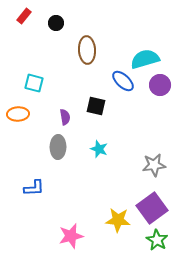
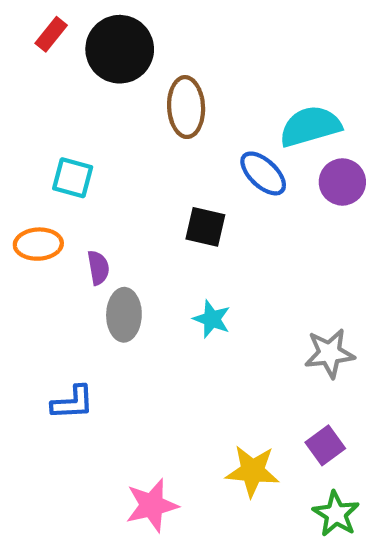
black circle: (56, 23) -> (120, 49), size x2.0
purple semicircle: (65, 117) -> (98, 268), moved
purple square: (152, 208) -> (325, 445), size x0.6

